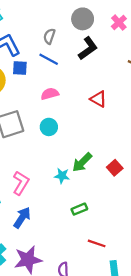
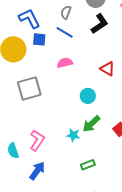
cyan circle: (49, 127) -> (88, 96), moved

